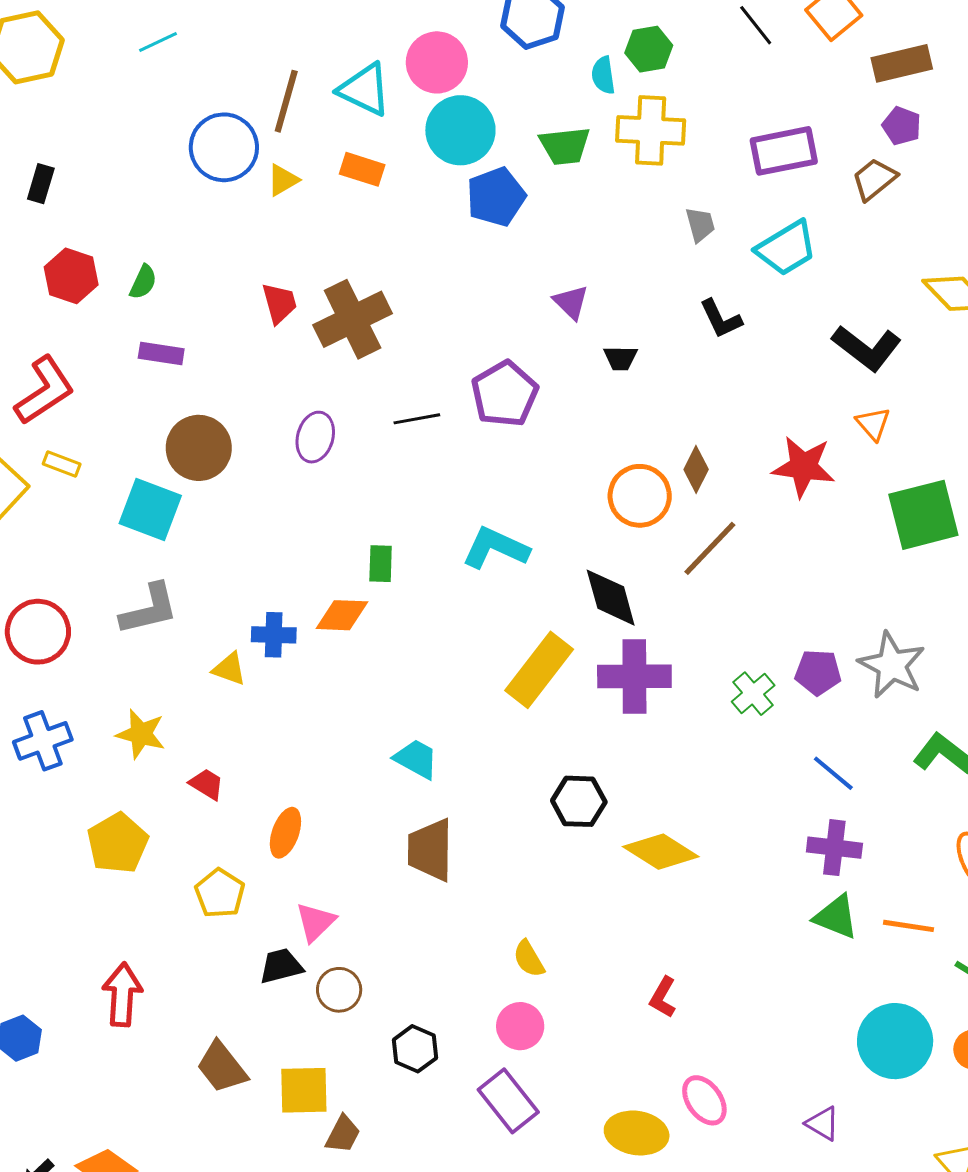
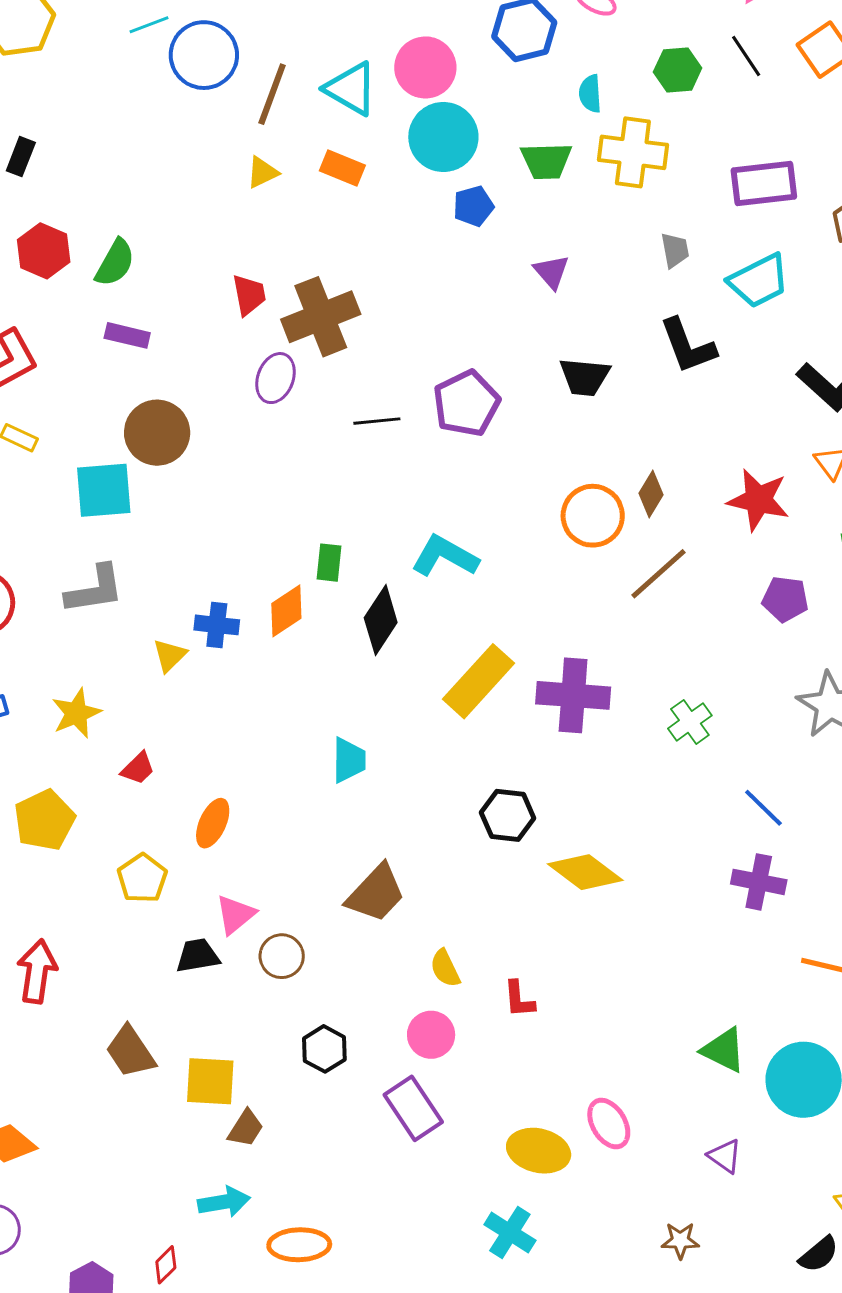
green hexagon: (649, 49) -> (678, 70), moved
blue circle: (224, 147) -> (204, 55), moved
blue pentagon: (496, 197) -> (473, 206), size x0.7
green semicircle: (143, 282) -> (115, 263), size x1.4
purple triangle: (571, 302) -> (551, 272), moved
black L-shape: (721, 319) -> (688, 346), size x1.4
black trapezoid: (620, 358) -> (585, 377), size x1.5
purple ellipse: (315, 437) -> (276, 378), moved
cyan square: (150, 510) -> (104, 490), turned -30
black diamond: (611, 598) -> (381, 620), moved, turned 44
orange diamond: (342, 615) -> (286, 611), turned -40
yellow triangle: (229, 669) -> (170, 655), turned 51
purple pentagon: (818, 672) -> (785, 599), moved
yellow star: (141, 734) -> (76, 713), turned 30
cyan trapezoid: (416, 759) -> (349, 760), turned 57
red trapezoid: (207, 784) -> (138, 768), turned 99
brown trapezoid: (430, 850) -> (376, 893), moved, turned -142
green triangle: (836, 917) -> (724, 1050), moved
brown circle: (339, 990) -> (282, 956), moved
red L-shape: (663, 997) -> (519, 999), moved, turned -39

